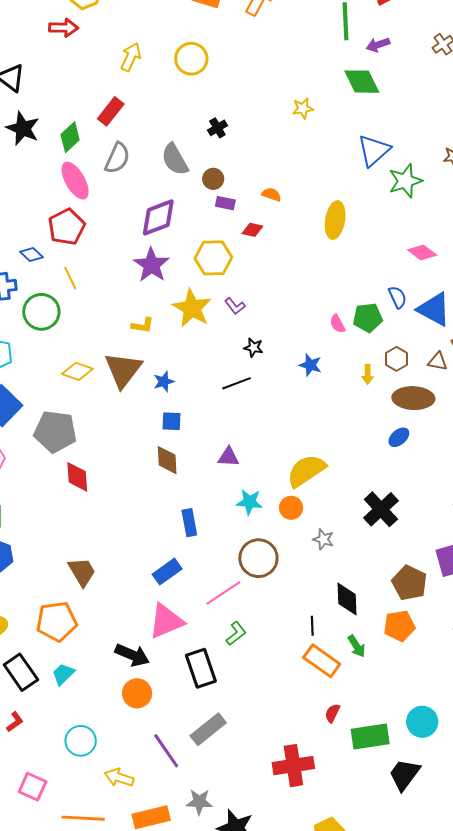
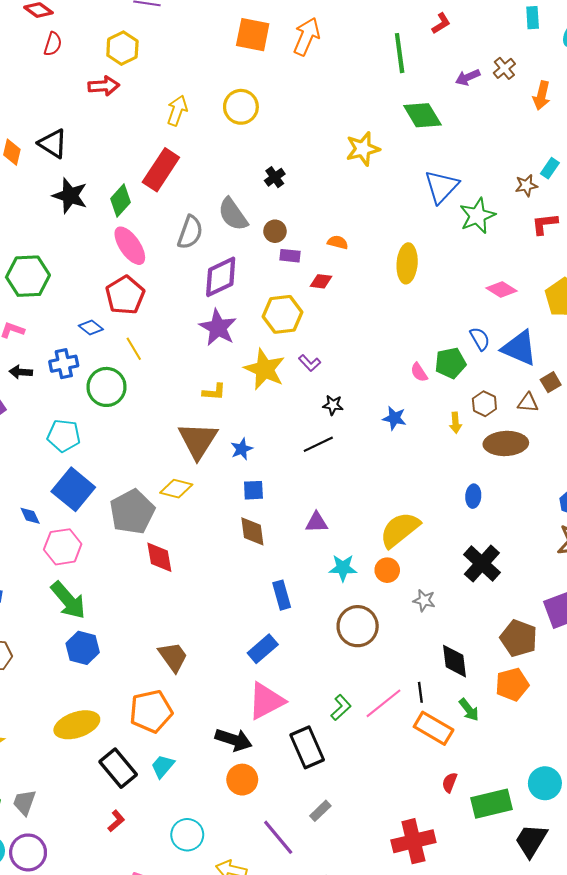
purple arrow: (378, 45) -> (468, 77), moved
yellow star: (303, 108) -> (363, 149), size x1.5
red rectangle: (111, 111) -> (161, 170), size x1.4
gray semicircle: (117, 158) -> (190, 232), moved
yellow diamond: (77, 371) -> (176, 489), moved
gray pentagon: (55, 432) -> (132, 512), turned -30
blue ellipse: (399, 437) -> (473, 496), moved, turned -40
pink line: (223, 593) -> (384, 703), moved
gray rectangle: (208, 729) -> (320, 811), size x0.6

